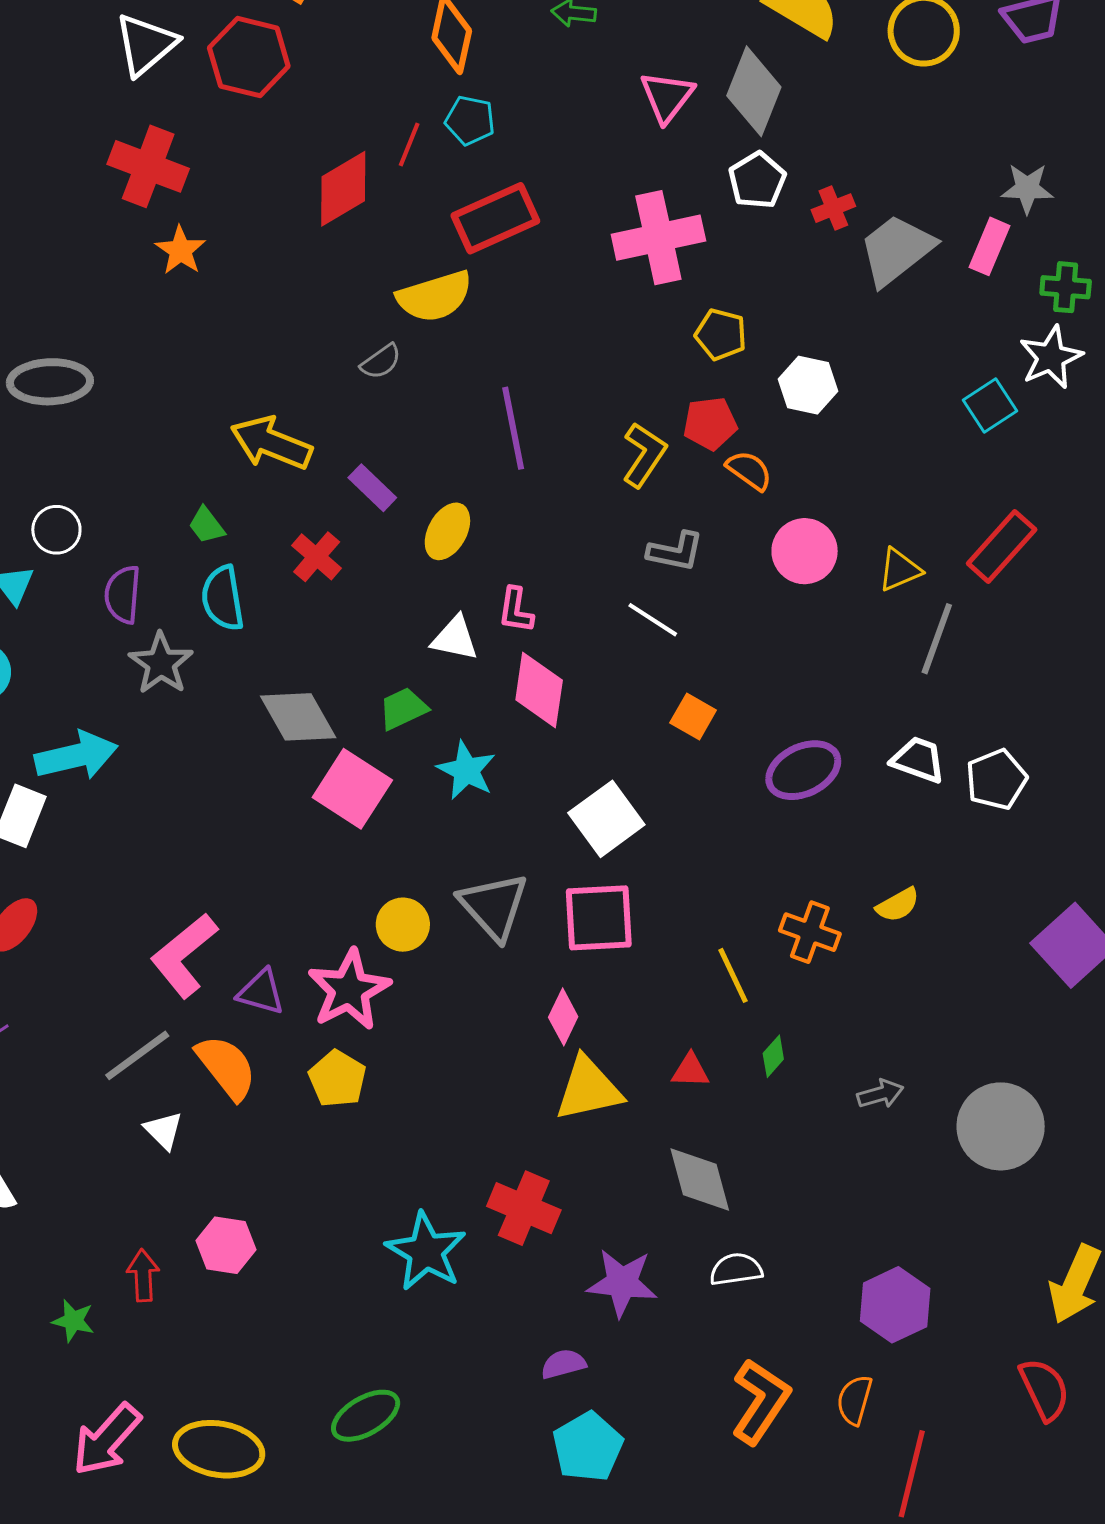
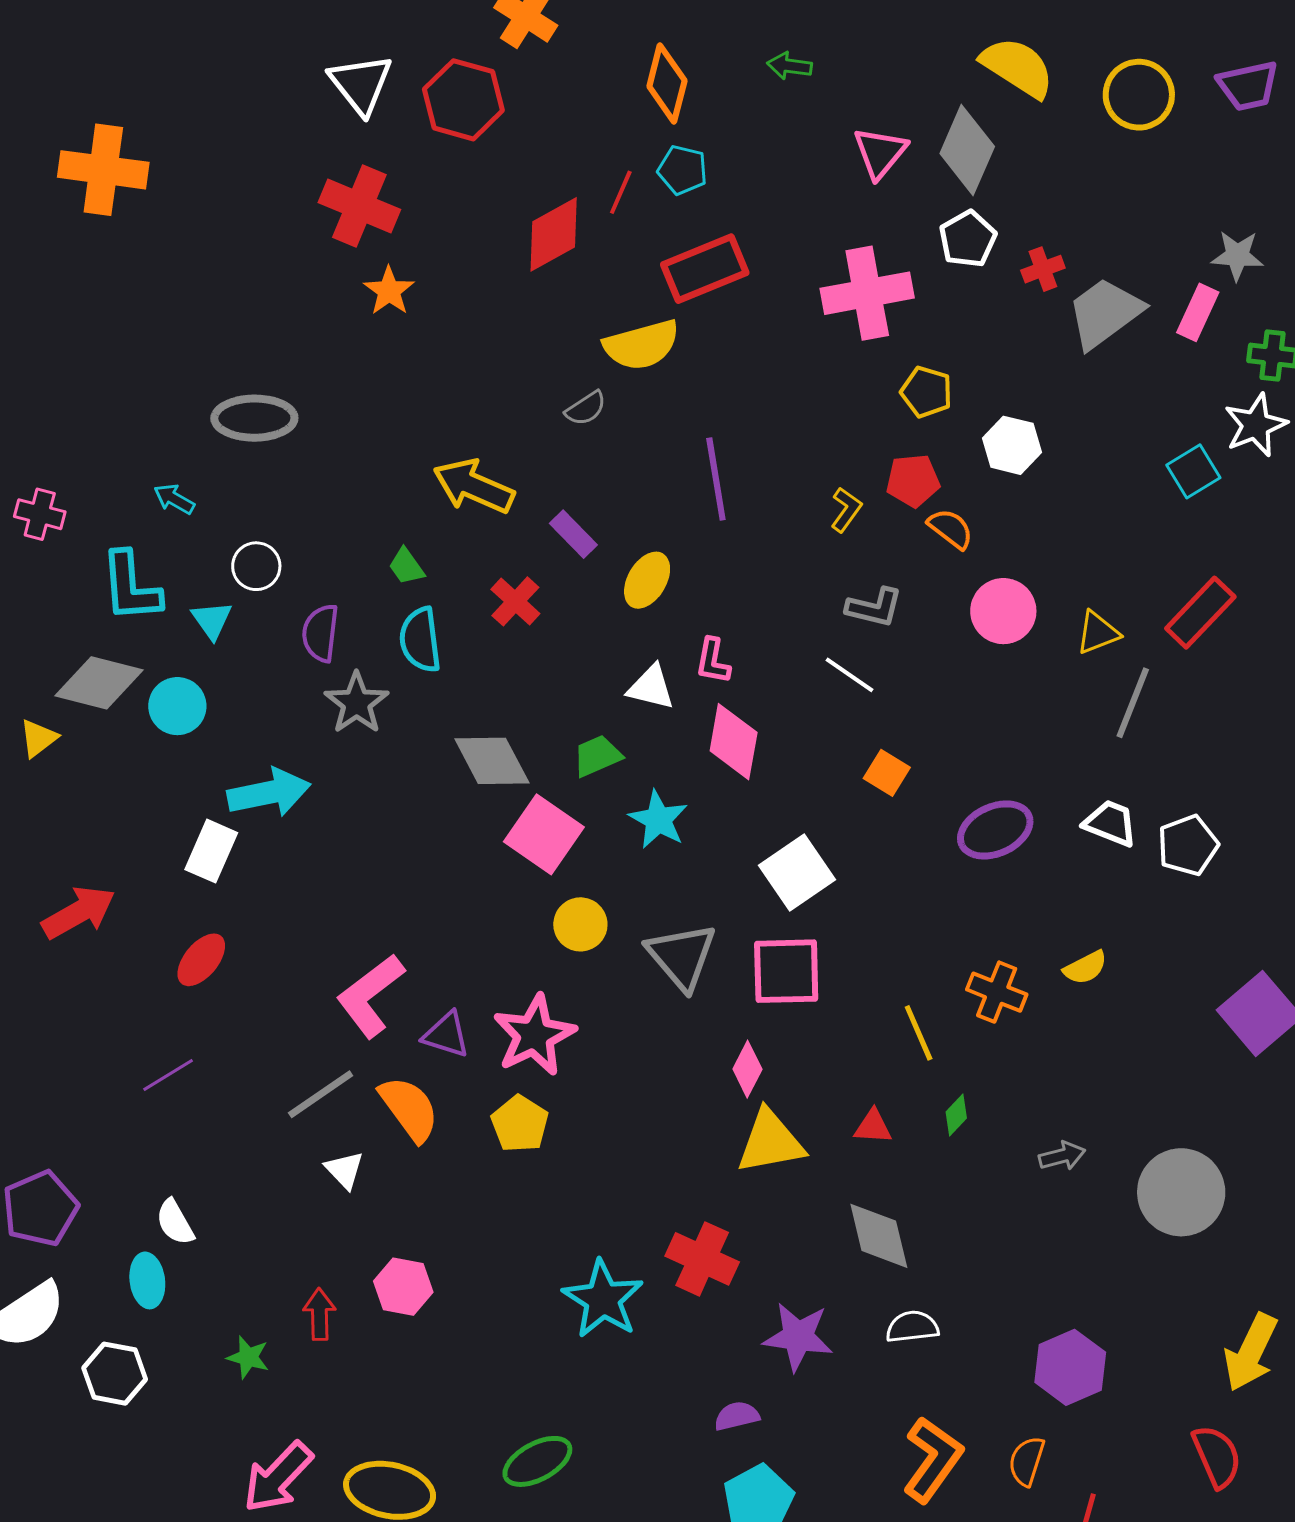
white triangle: (146, 44) -> (361, 84), turned -30
yellow L-shape: (644, 455) -> (846, 510), size x0.7
yellow circle: (403, 925) -> (580, 924), moved

